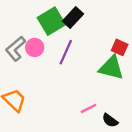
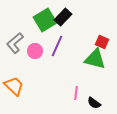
pink circle: (35, 47) -> (35, 51), moved
pink line: (89, 108) -> (76, 93), turned -56

